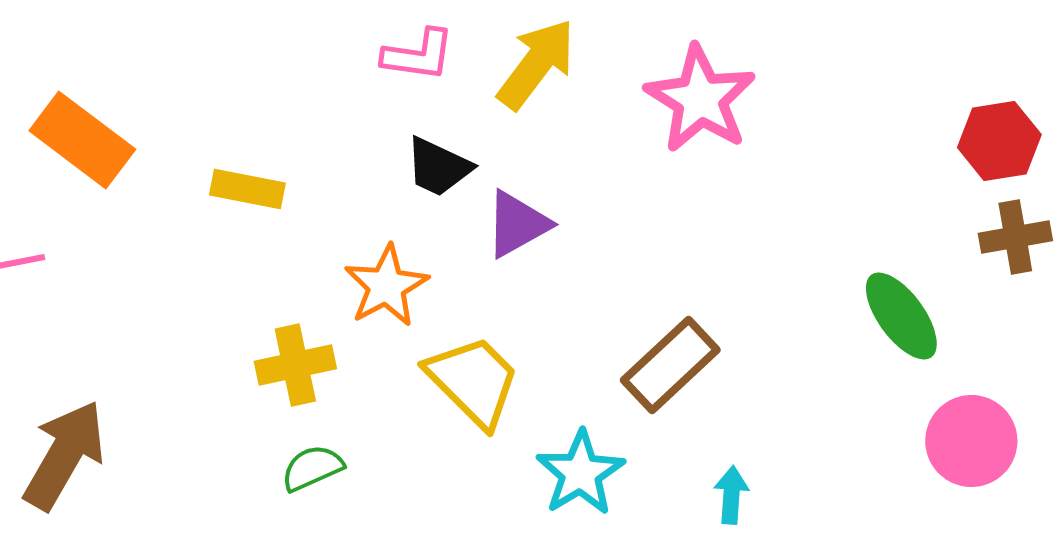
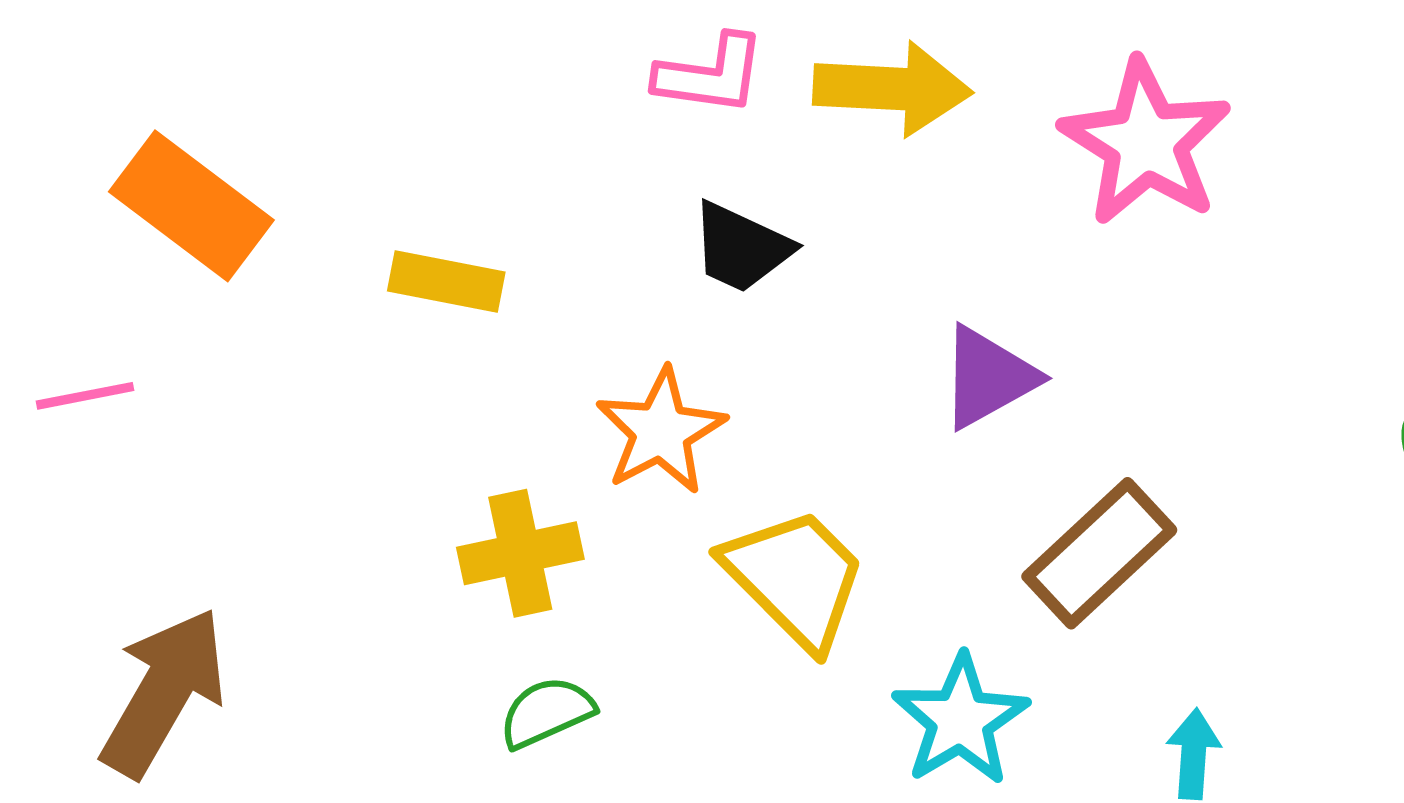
yellow arrow: (536, 64) -> (892, 89), turned 56
purple triangle: (517, 224) -> (988, 377), moved

